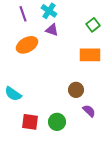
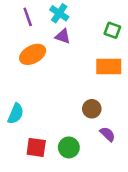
green square: (93, 25) -> (112, 30), turned -32
cyan semicircle: (13, 94) -> (16, 114), turned -102

